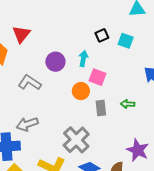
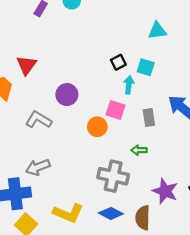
cyan arrow: (83, 59) -> (129, 85), moved
green arrow: (128, 104) -> (139, 150), moved
gray rectangle: (101, 108) -> (149, 117), moved
gray cross: (76, 140) -> (113, 176), moved, turned -32

